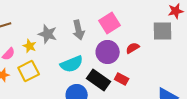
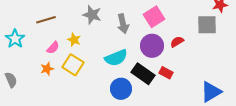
gray star: (48, 34) -> (92, 15), moved
yellow square: (29, 71) -> (73, 65), turned -30

